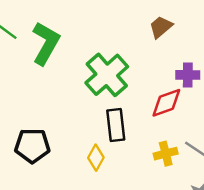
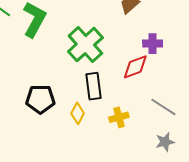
black pentagon: (32, 146) -> (40, 99), moved
yellow cross: (166, 154) -> (119, 117), moved

